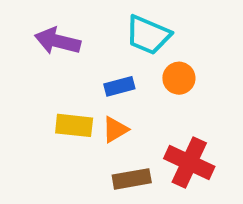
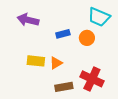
cyan trapezoid: (148, 35) -> (99, 17), moved
blue rectangle: (119, 86) -> (63, 34), moved

